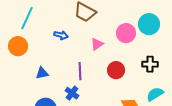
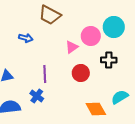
pink triangle: (97, 44) -> (72, 47), moved
black cross: (150, 64) -> (109, 60), moved

